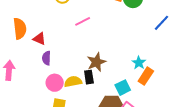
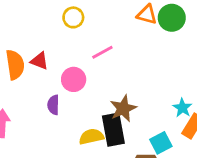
red triangle: (39, 39) -> (39, 61), moved
black rectangle: (89, 77) -> (113, 130), size x1.6
pink circle: (55, 83) -> (74, 79), moved

